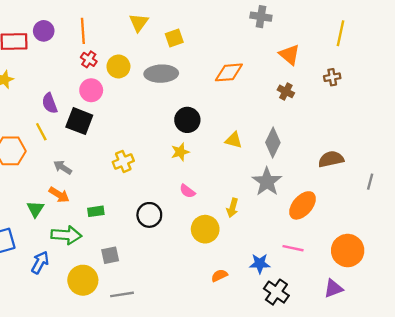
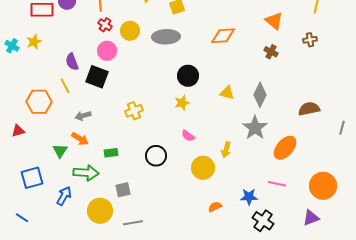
gray arrow: (63, 167) -> (83, 116), turned -49

